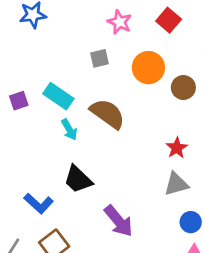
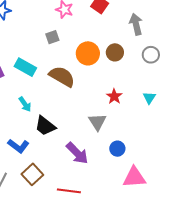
orange circle: (148, 68) -> (88, 53), moved
cyan arrow: (69, 130) -> (25, 104), moved
gray triangle: (176, 184) -> (97, 122), moved, turned -42
blue circle: (191, 222) -> (117, 149), moved

